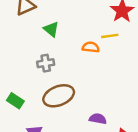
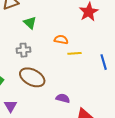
yellow line: (110, 36) -> (74, 53), moved
brown ellipse: (59, 96) -> (32, 77), turned 45

